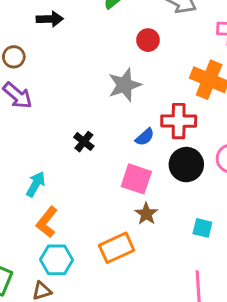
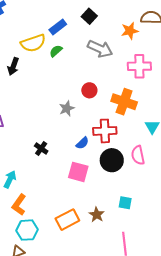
black arrow: (50, 19) -> (13, 66), turned 114
red circle: (148, 40) -> (89, 90), moved
gray star: (125, 85) -> (67, 108), size x0.7
brown star: (146, 214) -> (97, 215), moved

